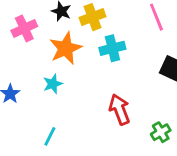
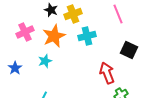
pink cross: (24, 28) -> (25, 32), moved
red arrow: (120, 109) -> (107, 73), moved

